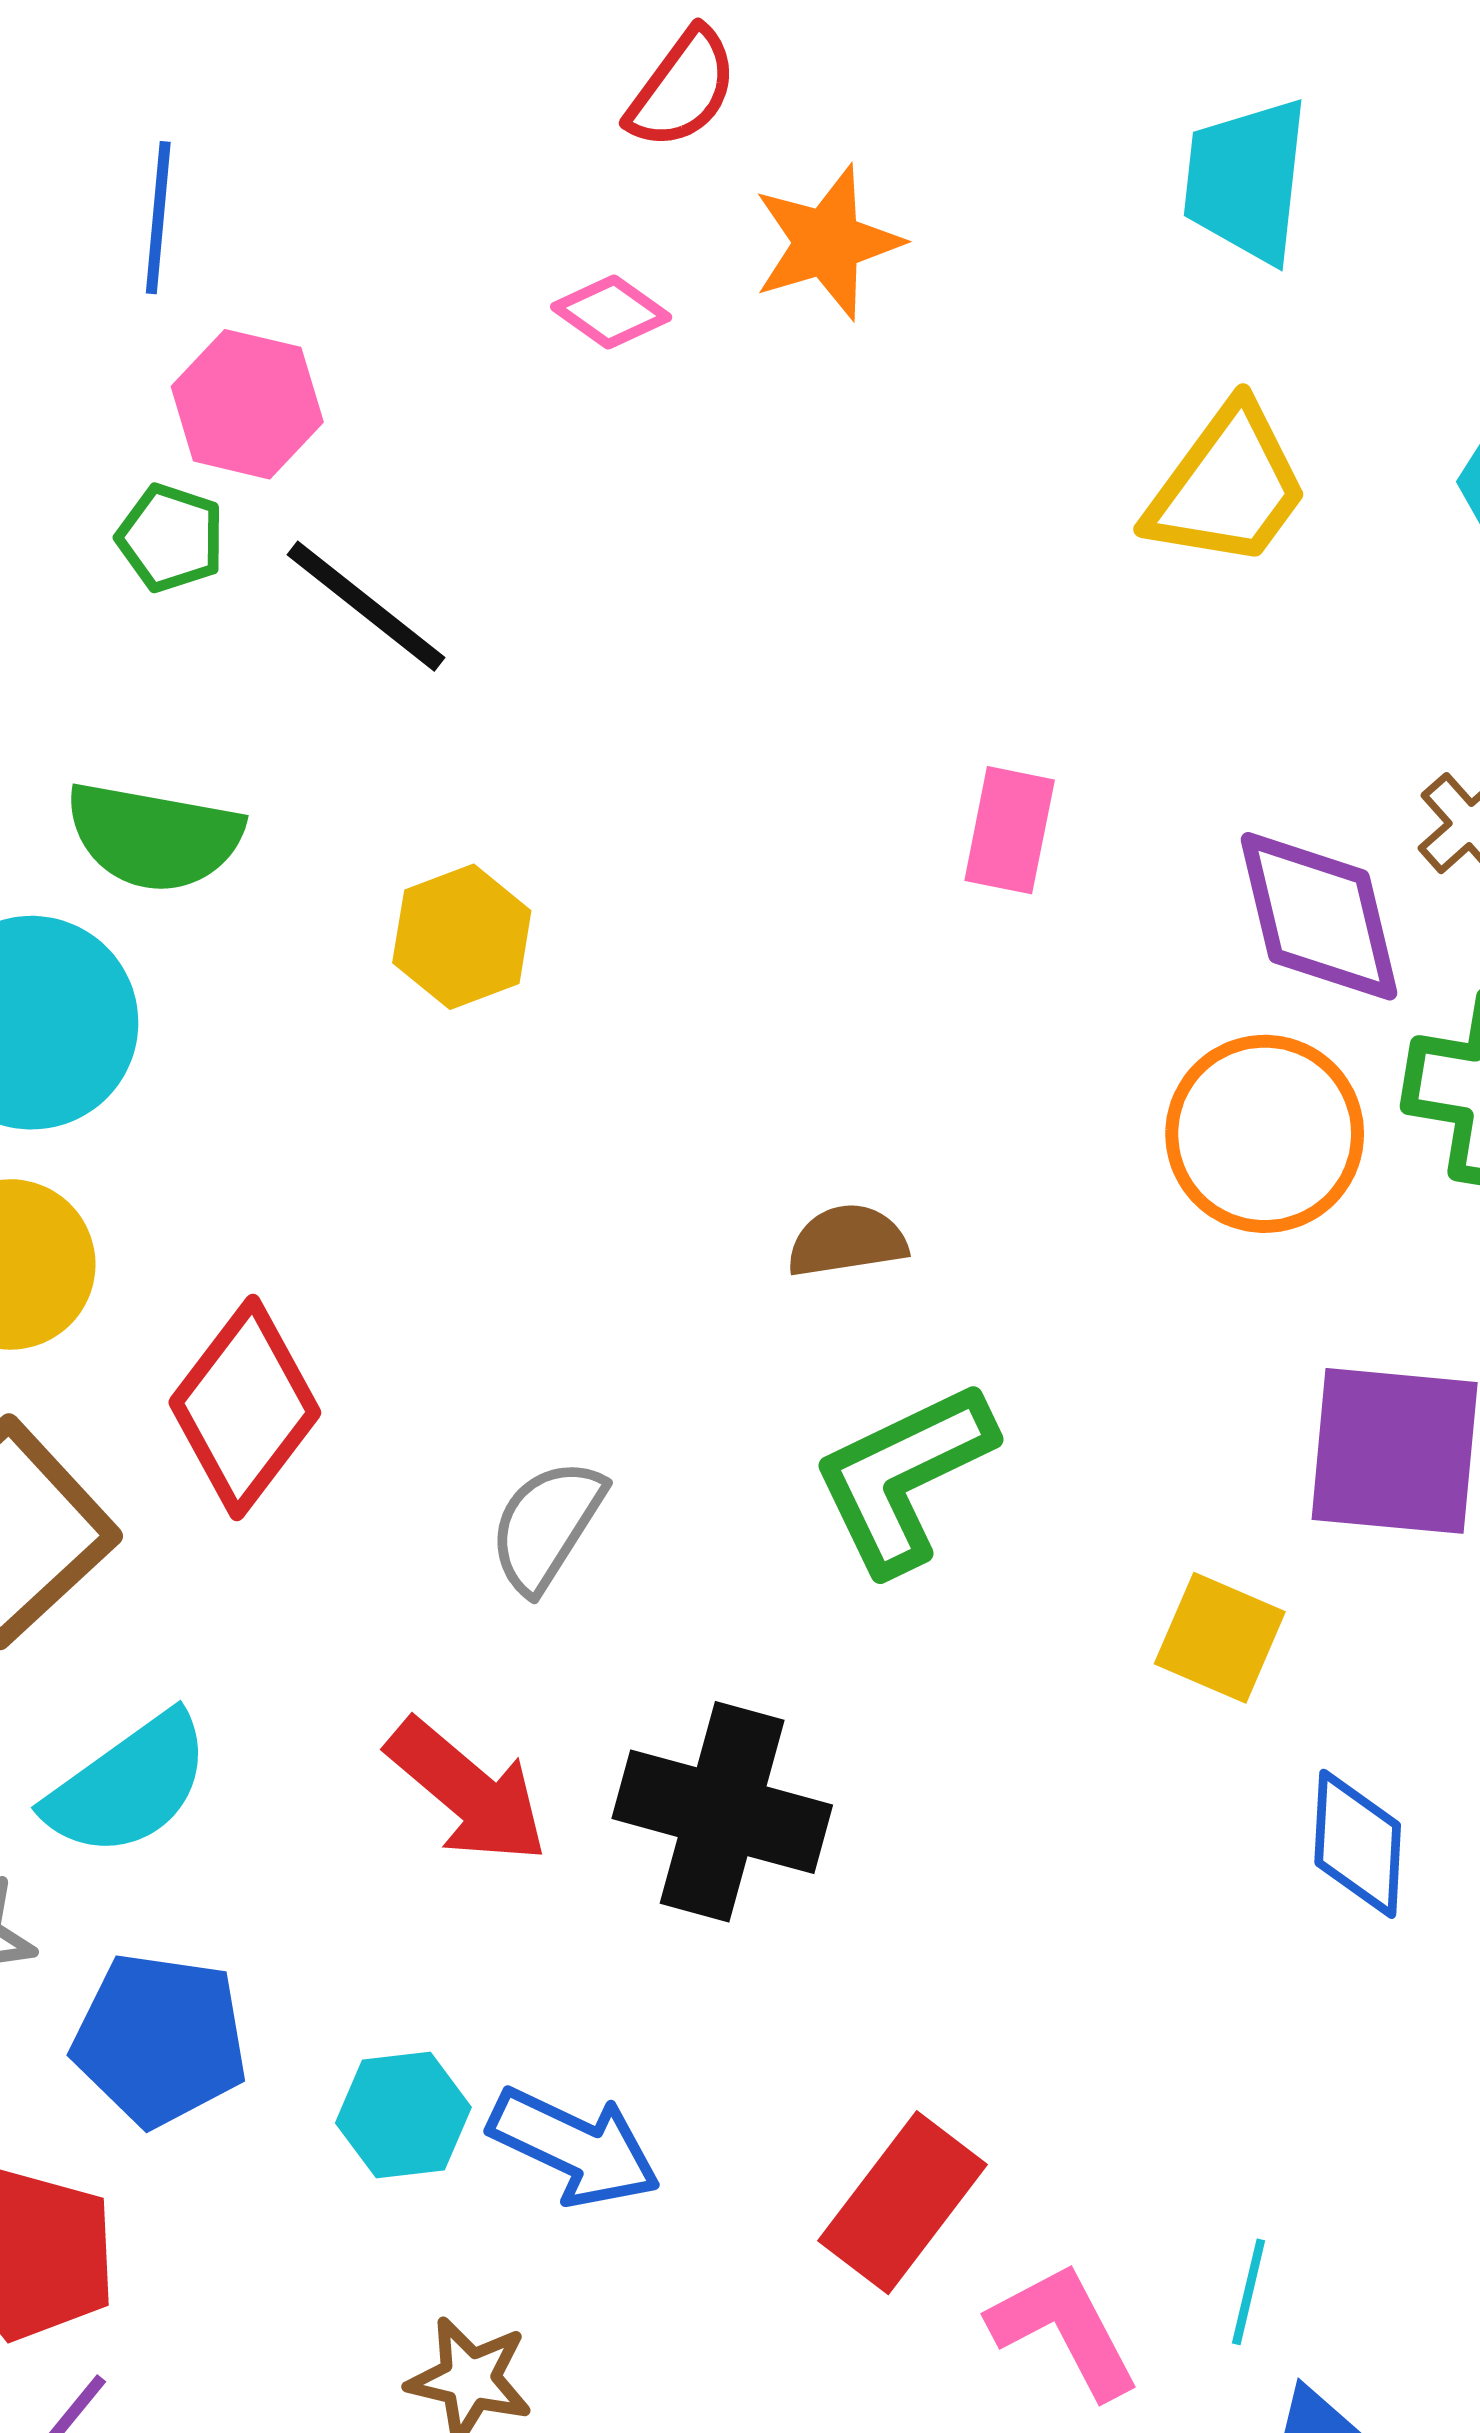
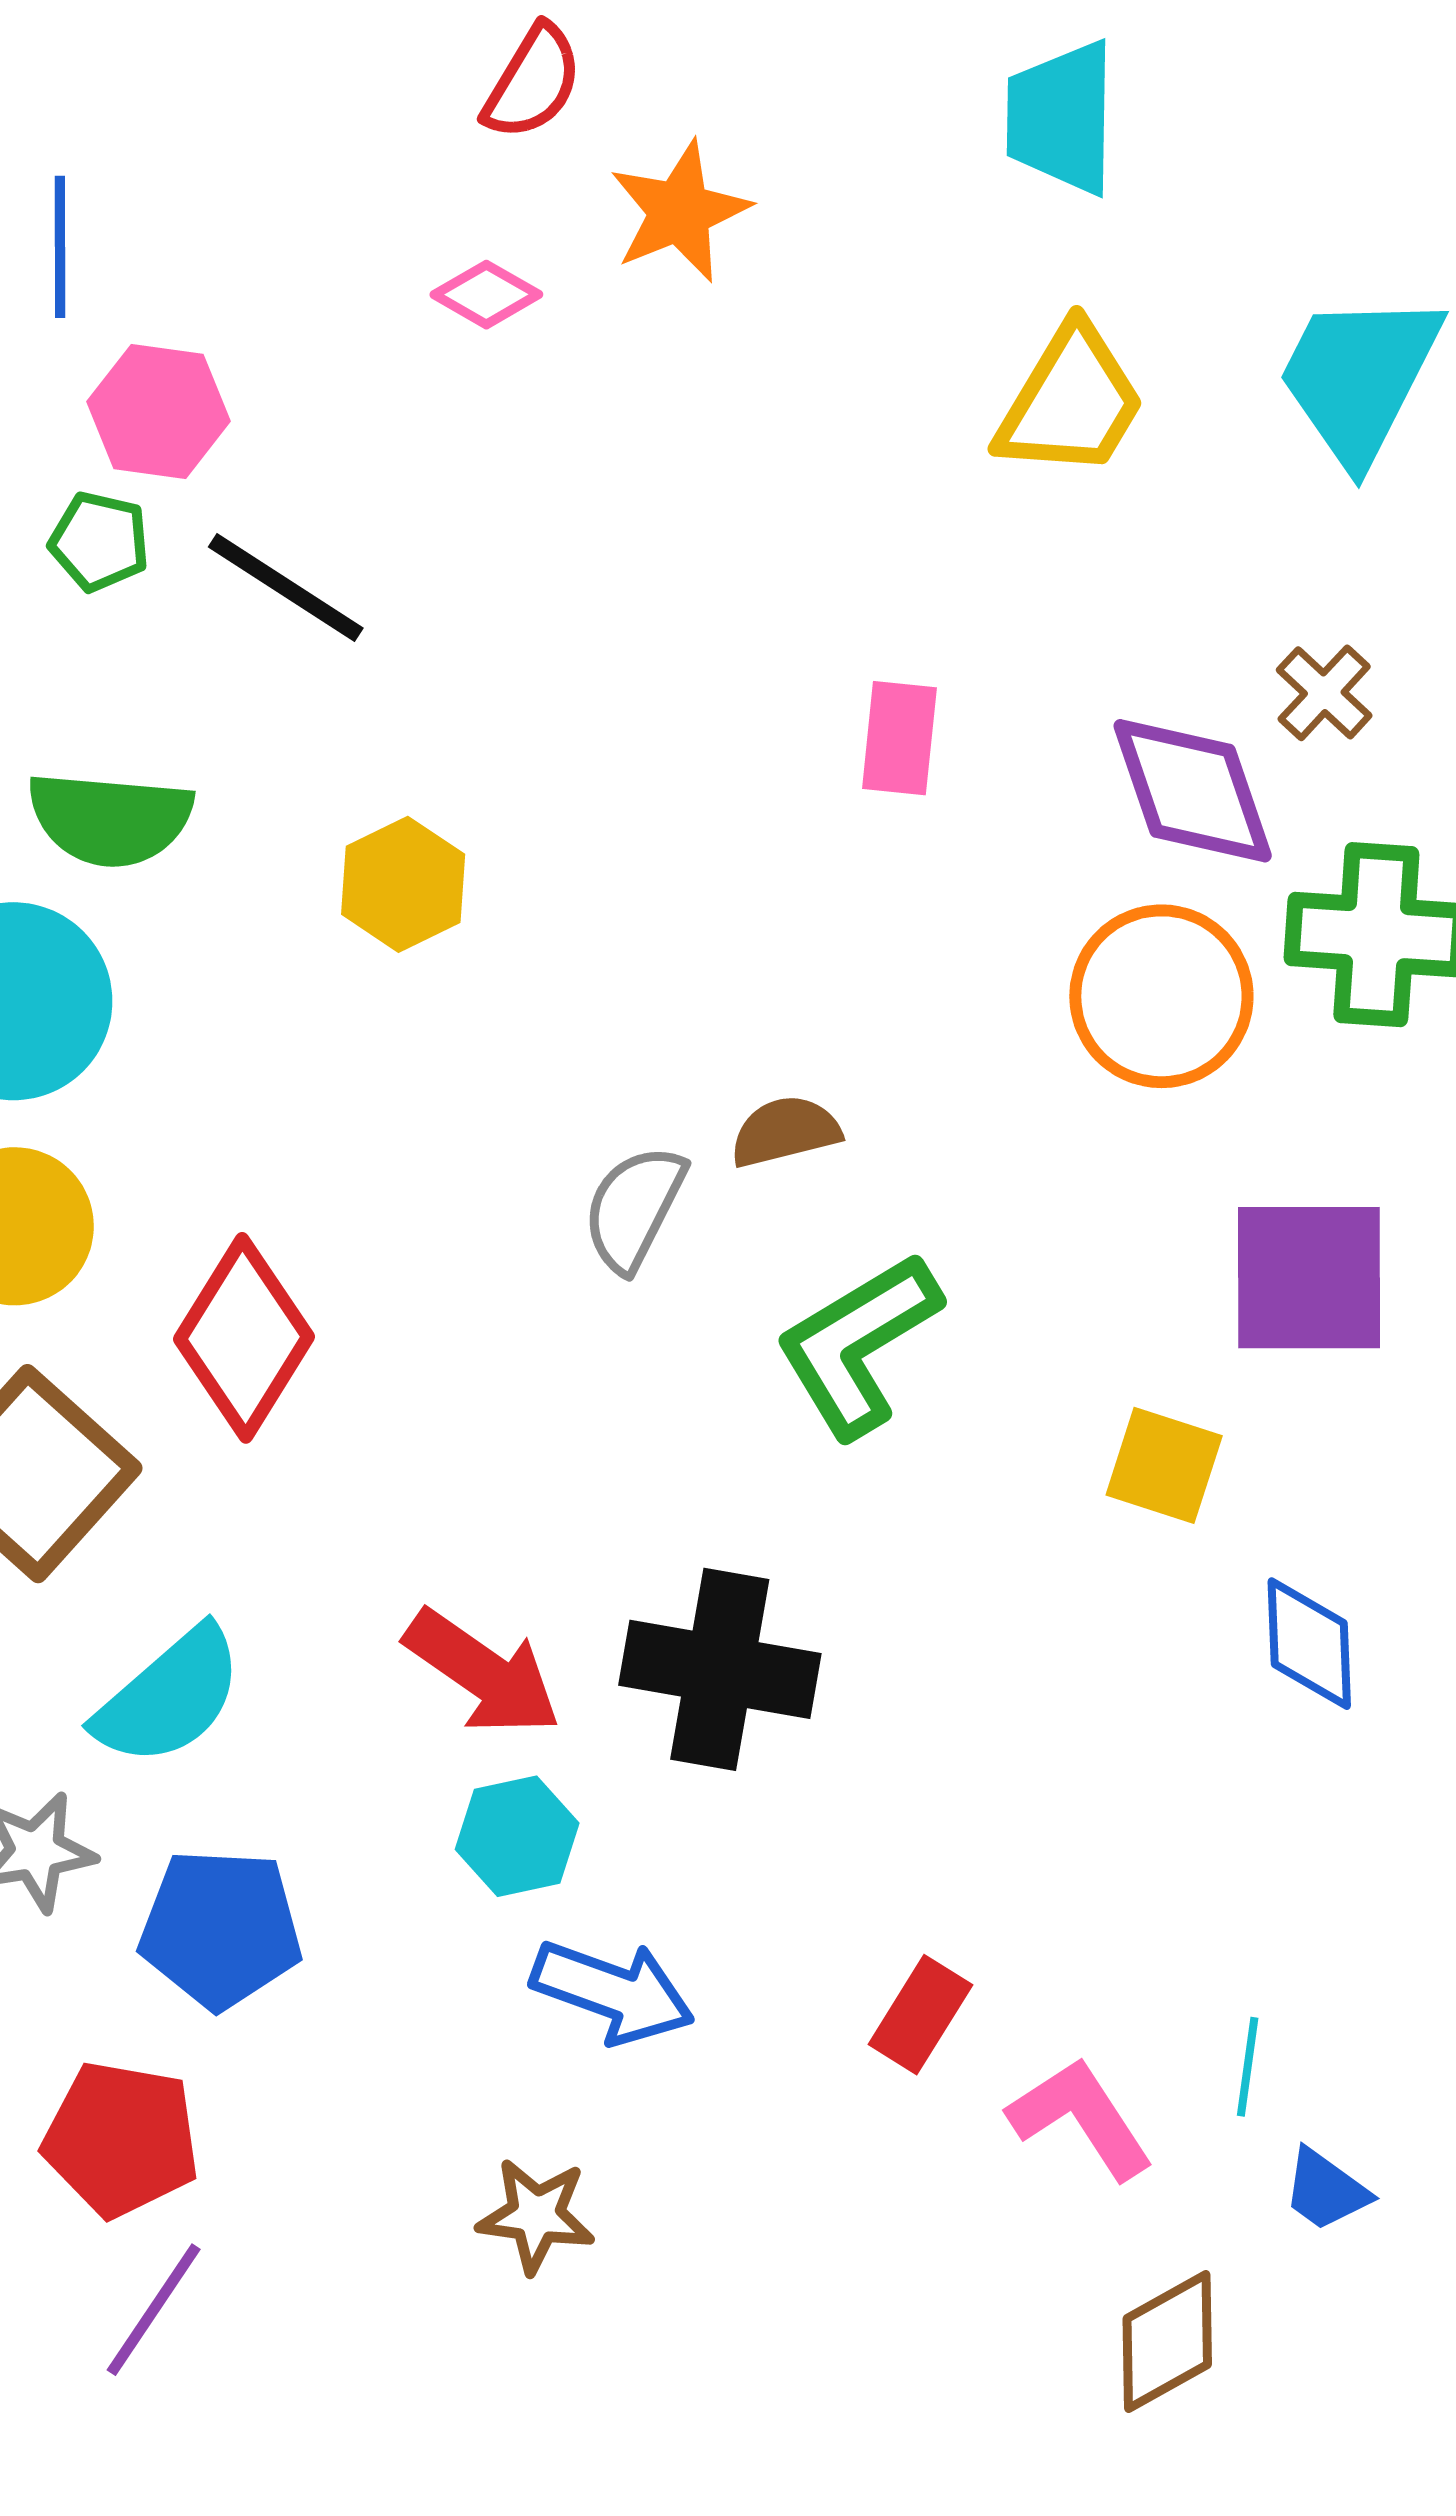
gray semicircle: (547, 1525) -> (634, 1208), moved
cyan hexagon: (403, 2115) -> (517, 1836), moved
red rectangle: (903, 2203) -> (920, 2015), size x0.7

